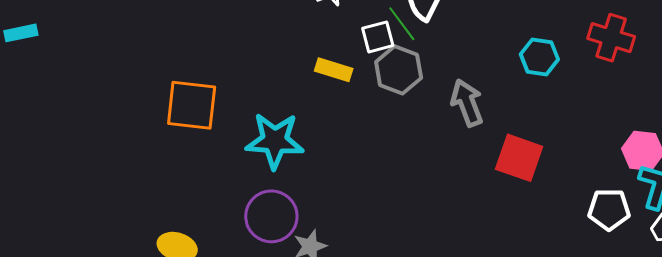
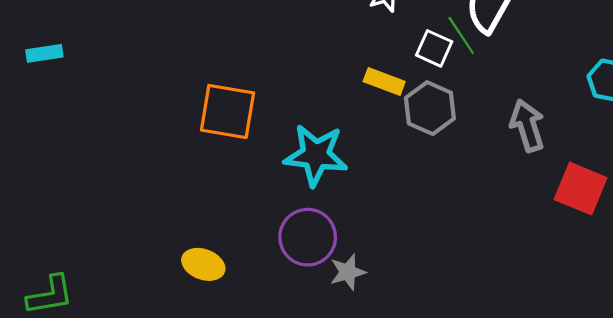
cyan rectangle: (21, 33) -> (44, 53), moved
white square: (378, 37) -> (434, 48), turned 36
gray hexagon: (399, 70) -> (430, 108), moved

